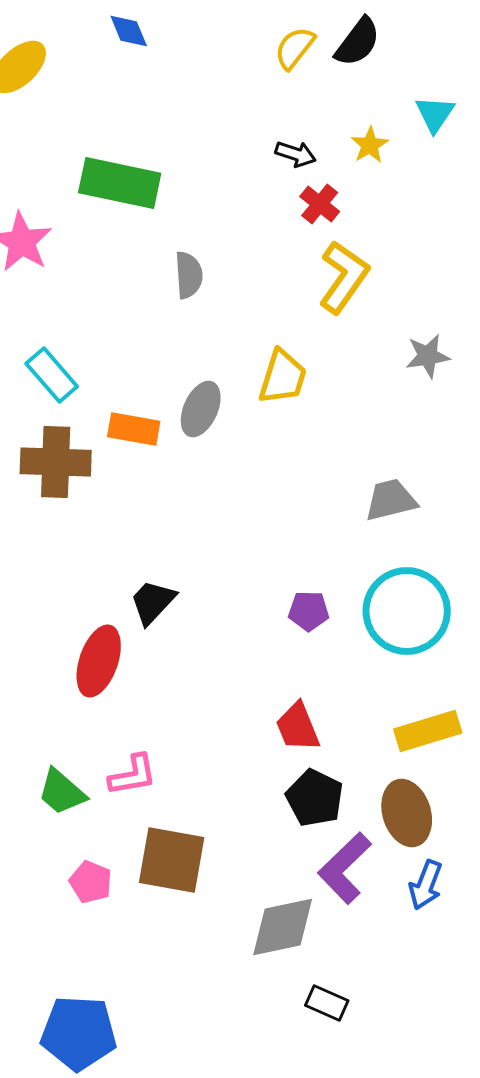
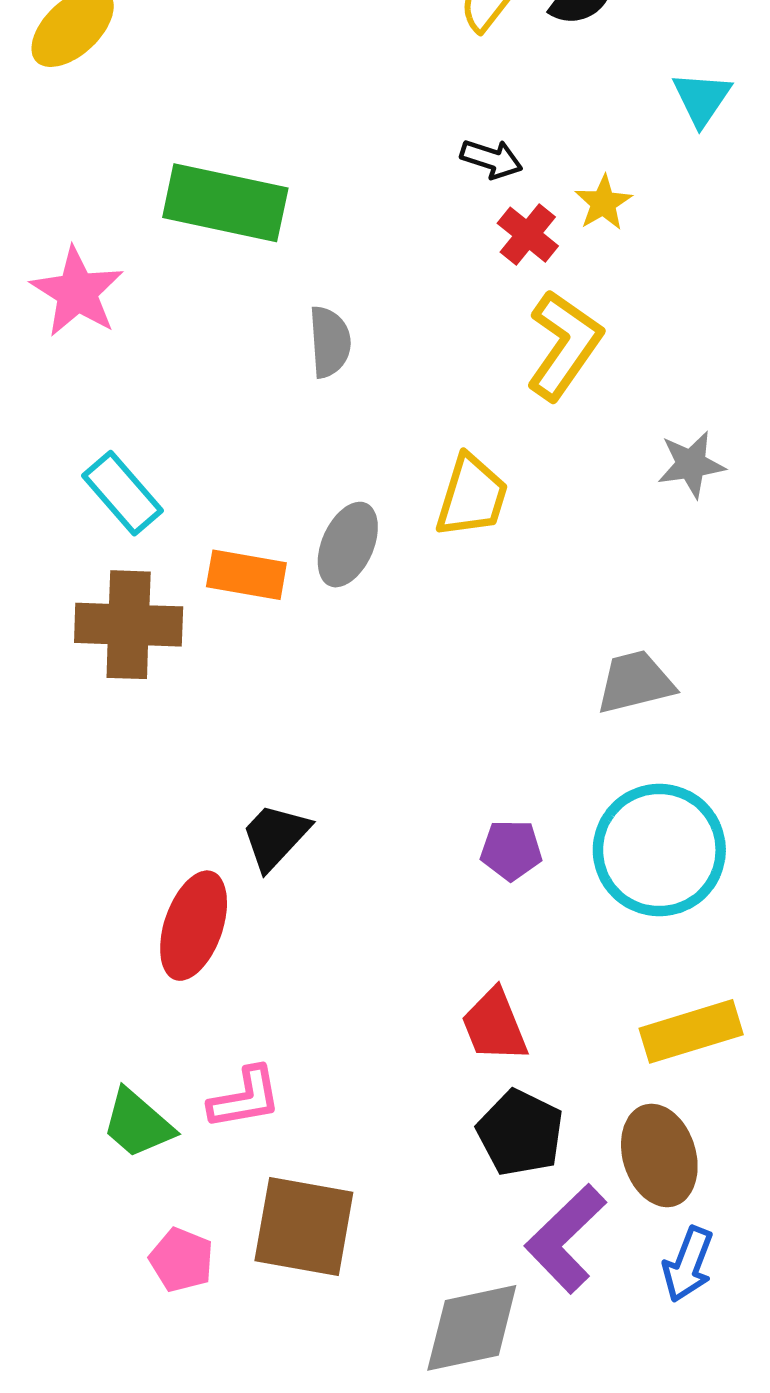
yellow star: (370, 145) -> (603, 203), moved

